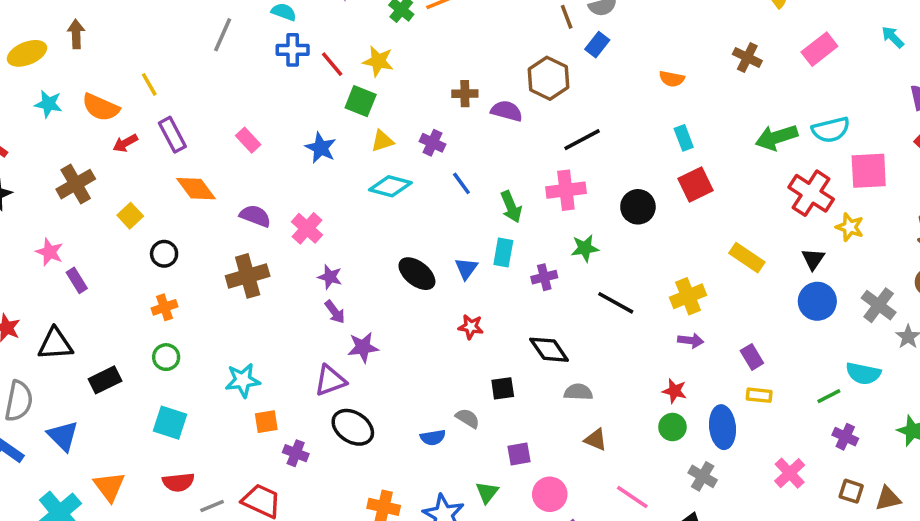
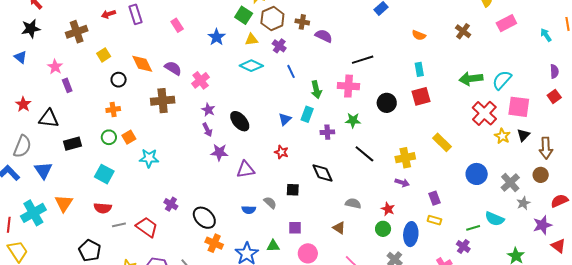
pink rectangle: (819, 49) -> (506, 23), moved
brown hexagon: (548, 78) -> (272, 19), moved
cyan semicircle: (831, 130) -> (502, 80), turned 135
orange diamond: (196, 189) -> (142, 64), moved
black triangle: (813, 259) -> (523, 135), moved
black ellipse: (417, 274) -> (240, 121), moved
purple triangle: (330, 380) -> (246, 170), moved
gray semicircle: (578, 392) -> (353, 203), moved
orange square: (266, 422) -> (129, 137), moved, turned -32
black ellipse: (353, 427) -> (204, 218), moved
purple cross: (845, 437) -> (463, 246), moved
green triangle: (487, 492) -> (273, 246), turned 40

